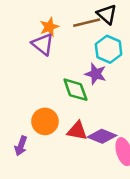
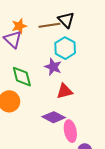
green diamond: (75, 90) -> (22, 77), moved
red triangle: (77, 131) -> (65, 91), moved, turned -30

